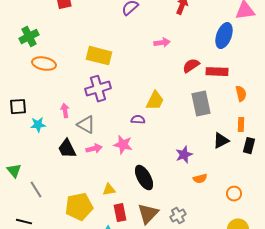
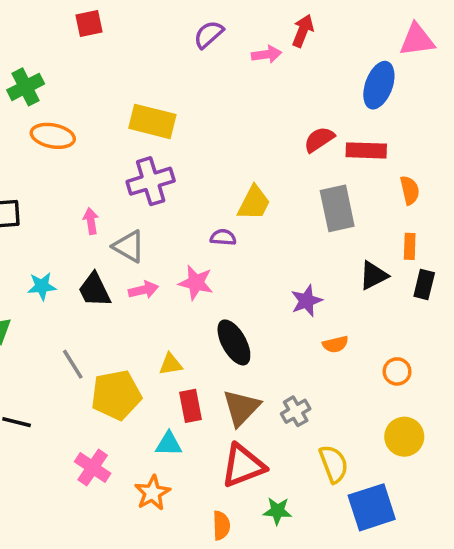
pink arrow: (162, 43) -> (267, 54), moved
cyan star: (38, 125) -> (42, 286), moved
gray line: (36, 190) -> (73, 364), moved

